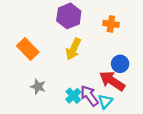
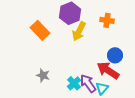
orange rectangle: (28, 49) -> (40, 30), moved
yellow arrow: (73, 49) -> (79, 31), moved

